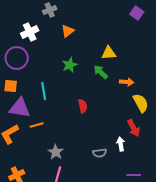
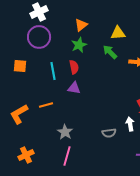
orange triangle: (68, 31) -> (81, 25), moved
purple circle: (17, 58) -> (39, 37), moved
red semicircle: (83, 106) -> (74, 67), moved
purple triangle: (20, 108) -> (74, 88), moved, size x0.6

